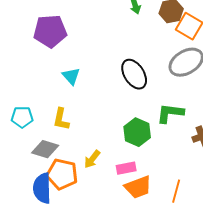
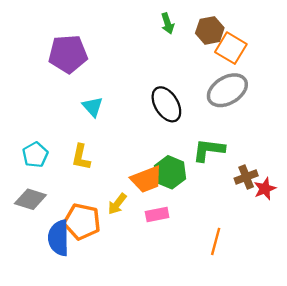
cyan pentagon: (22, 117) -> (35, 155), turned -30
gray diamond: (45, 149) -> (30, 199), moved
orange trapezoid: (138, 187) -> (147, 179), moved

